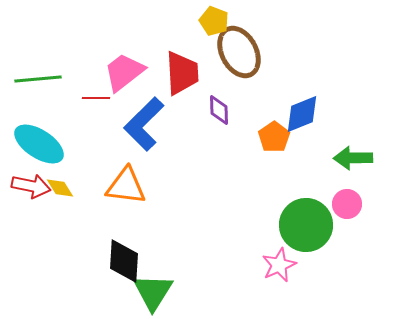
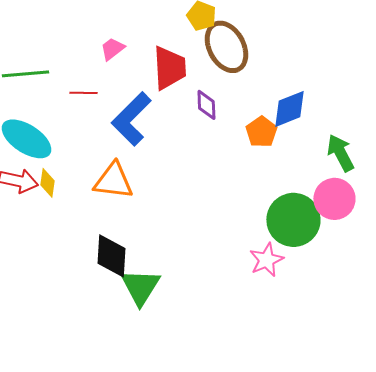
pink trapezoid: (124, 72) -> (112, 49), moved, size x0.6
green arrow: (353, 158) -> (340, 153), turned 63
yellow diamond: (60, 188) -> (47, 183), turned 40
pink circle: (347, 204) -> (334, 199), size x1.4

